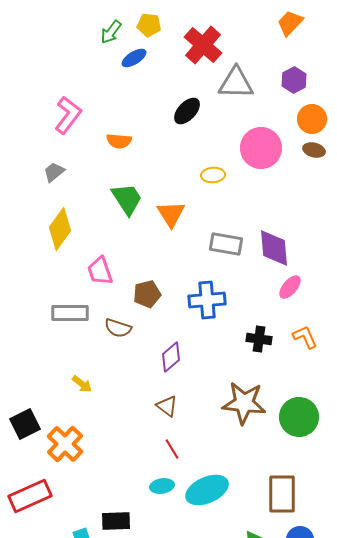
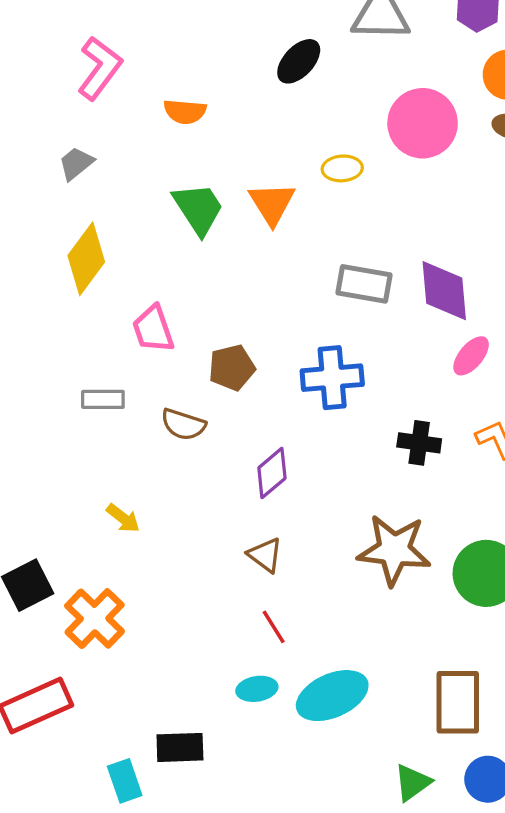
orange triangle: (171, 214) -> (272, 204), moved
gray rectangle: (70, 313) -> (103, 399), size x0.7

